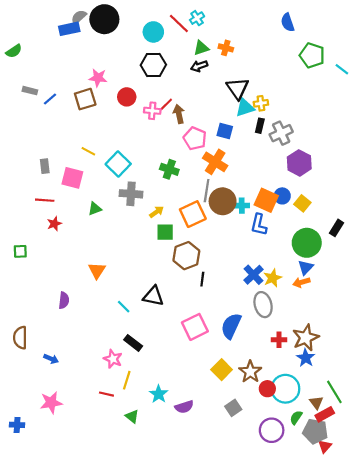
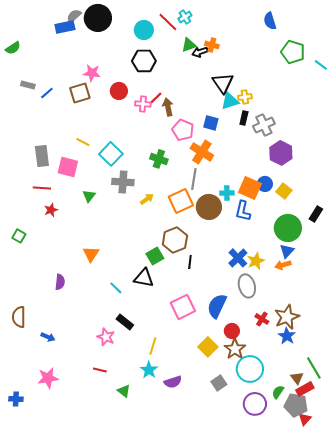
black arrow: (199, 66) -> (200, 52), moved
gray rectangle: (45, 166) -> (42, 156), size x1.5
brown circle: (223, 201) -> (209, 207), moved
green triangle: (95, 209) -> (89, 196), turned -32
green square: (165, 232) -> (155, 256), moved, turned -30
green square: (20, 251) -> (19, 236), turned 32
red cross: (279, 340) -> (262, 319), turned 32
yellow line: (127, 380) -> (153, 346), moved
red circle: (267, 389) -> (232, 331), moved
cyan circle: (285, 389) -> (250, 369), moved

